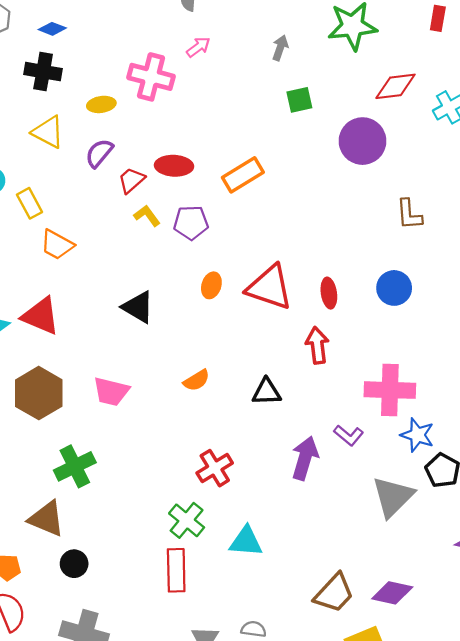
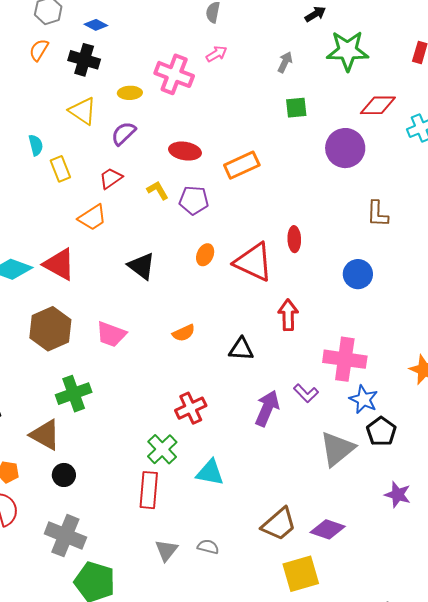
red trapezoid: (131, 180) -> (111, 178), moved
orange trapezoid: (57, 245) -> (92, 218), moved, turned -68
red ellipse: (329, 293) -> (294, 239), moved

